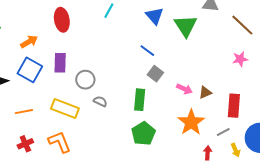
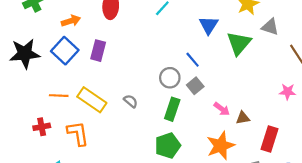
gray circle: (85, 80) -> (170, 78), moved
orange line: (24, 112) -> (59, 96), moved

